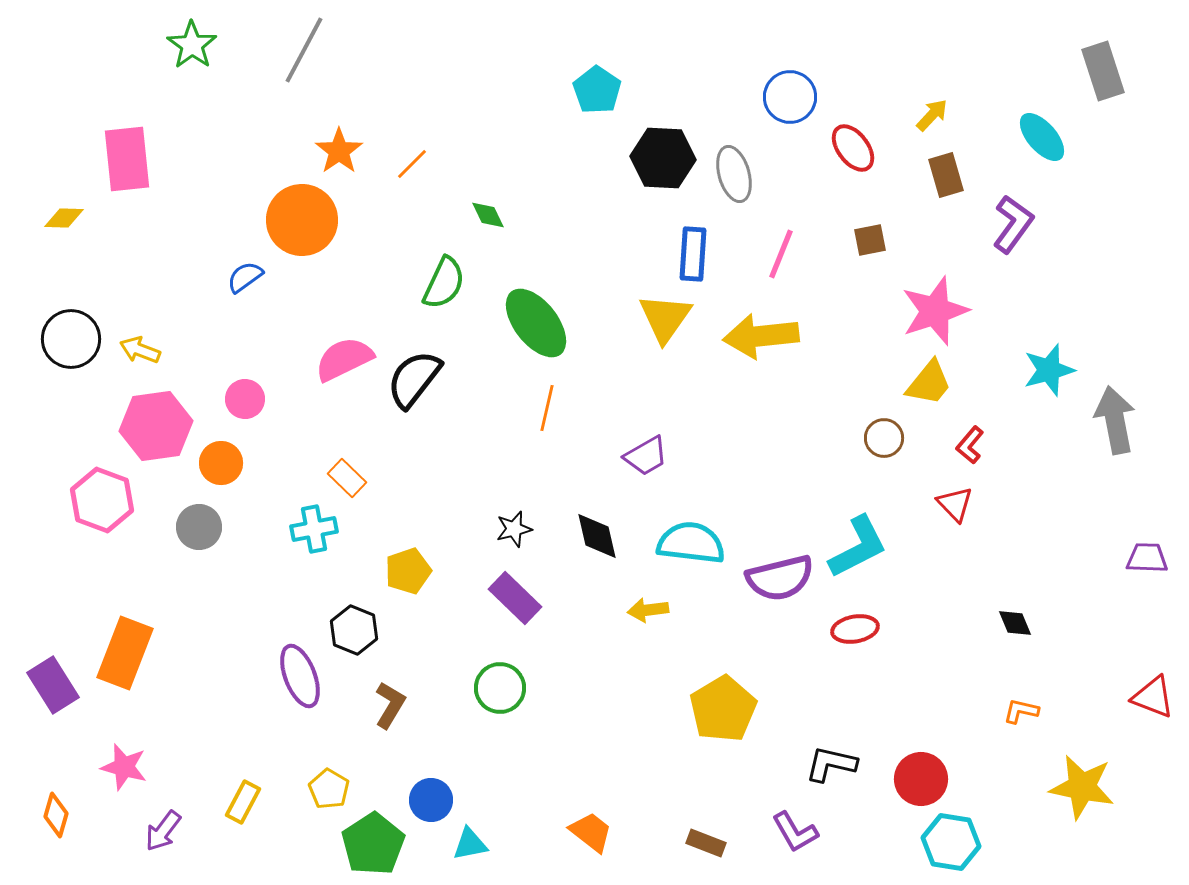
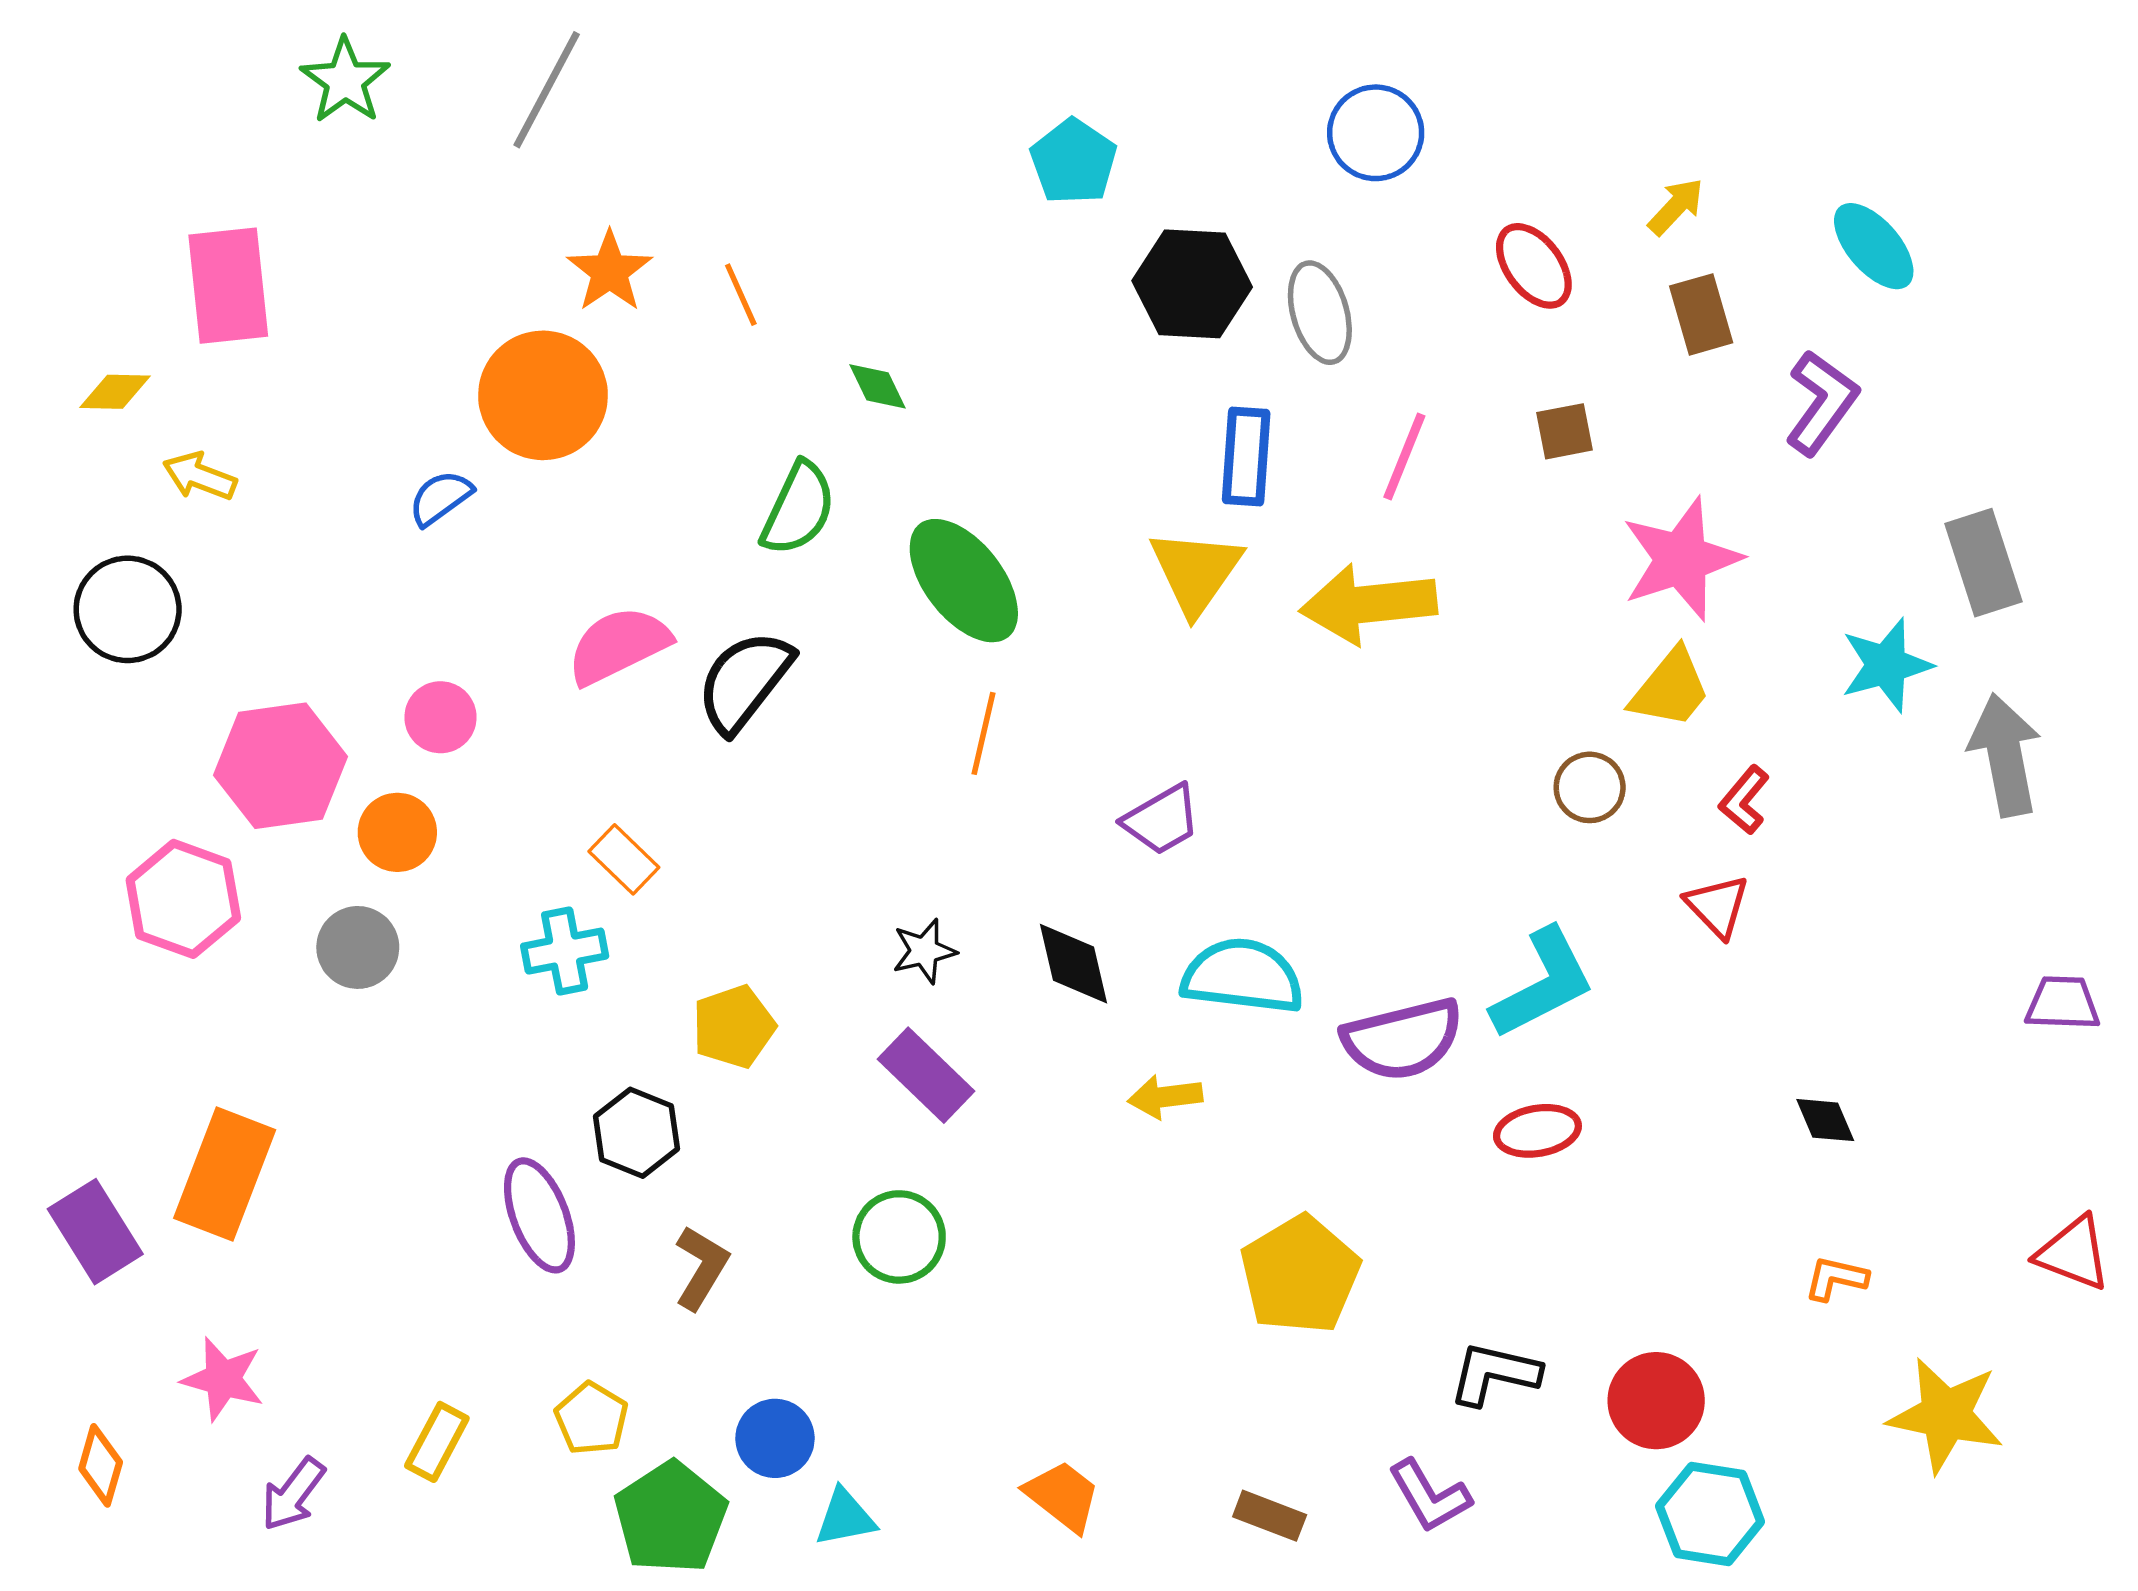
gray rectangle: (1103, 71) -> (1983, 563), moved
blue circle: (790, 97) -> (1376, 133), moved
orange line: (412, 164) -> (741, 295), turned -69
yellow arrow: (140, 350) -> (200, 476), moved

